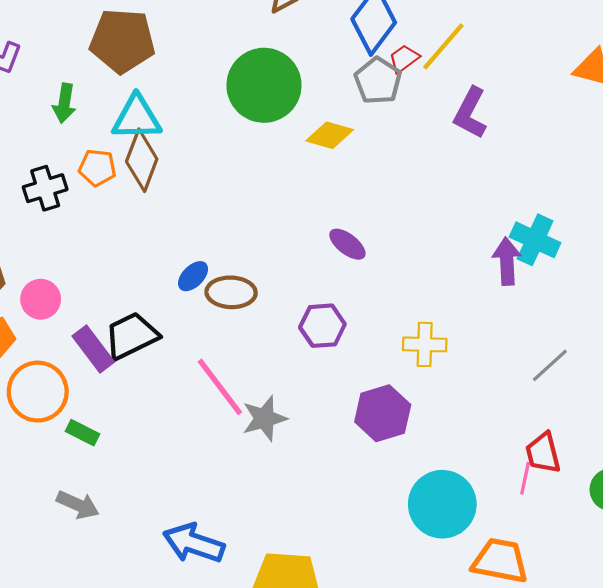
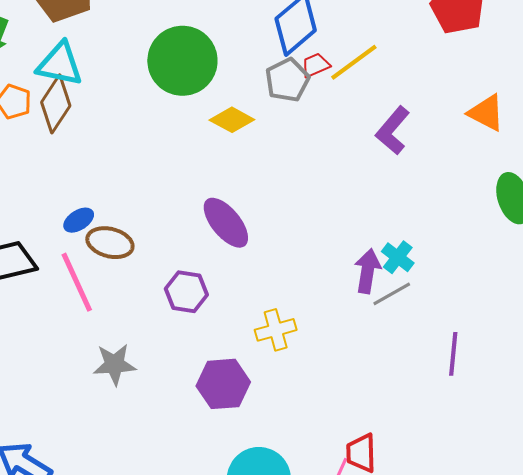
purple L-shape: (470, 113) -> (393, 130), moved
cyan cross: (535, 240) -> (398, 257), size x0.7
purple ellipse: (347, 244) -> (226, 223), size x1.5
yellow cross: (425, 344) -> (276, 330), turned -30
gray line: (550, 365) -> (392, 294), moved
pink line: (220, 387) -> (77, 282), moved

